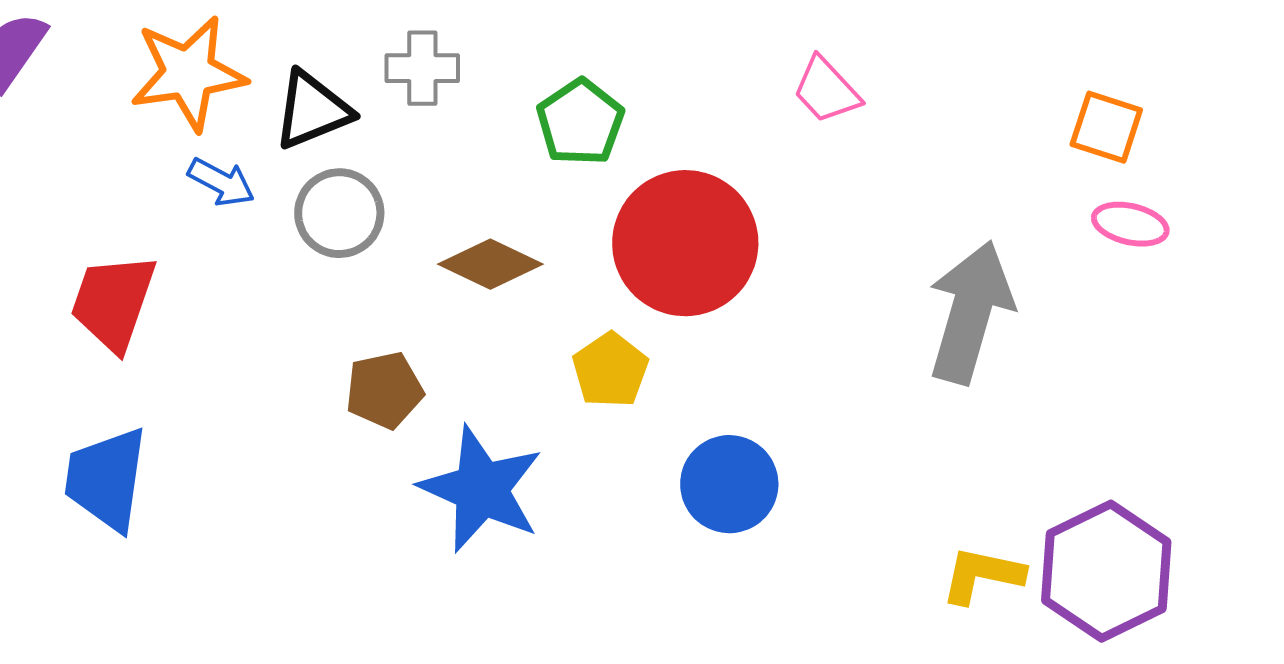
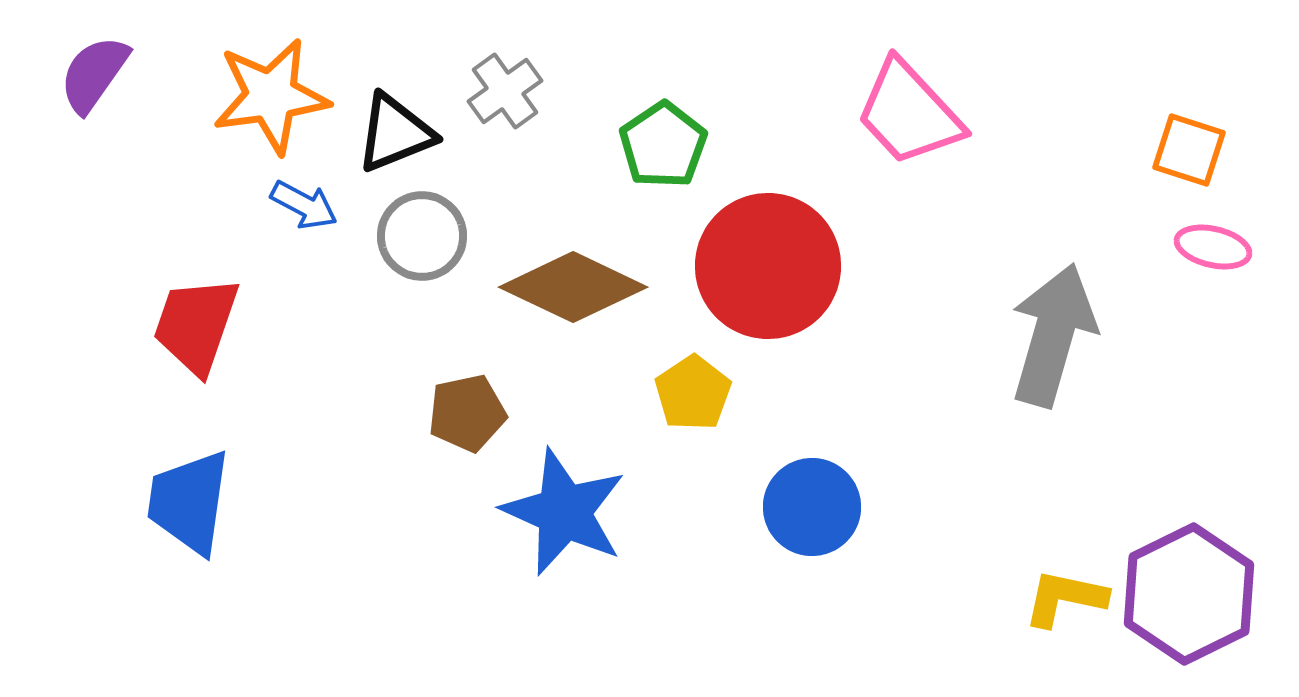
gray cross: (422, 68) -> (505, 91), turned -36
pink trapezoid: (826, 90) -> (909, 113), size x1.6
brown diamond: (490, 264) -> (573, 287), size x1.4

